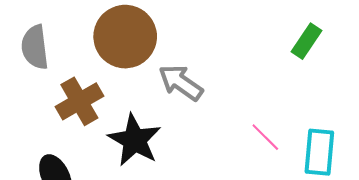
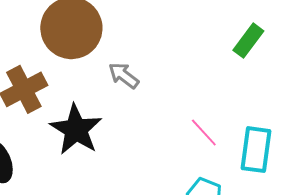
gray arrow: (181, 82) -> (124, 75), size x0.7

